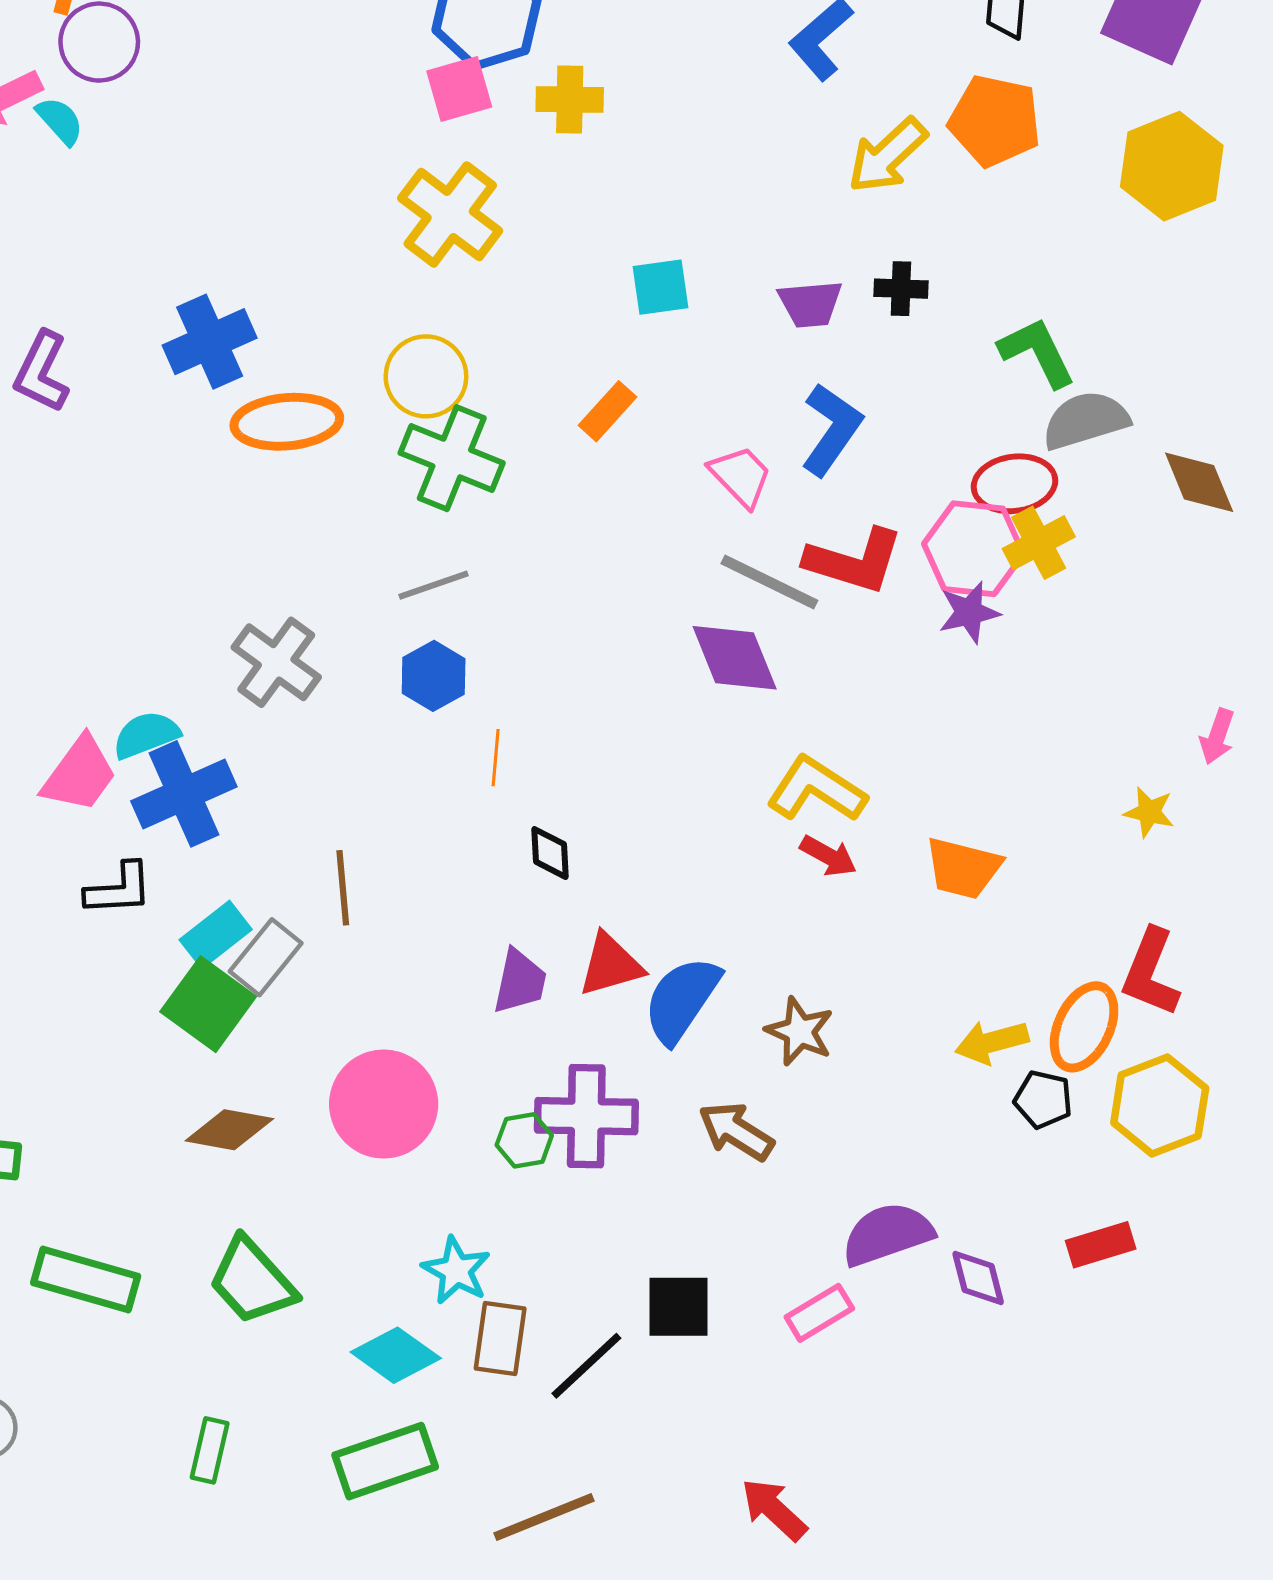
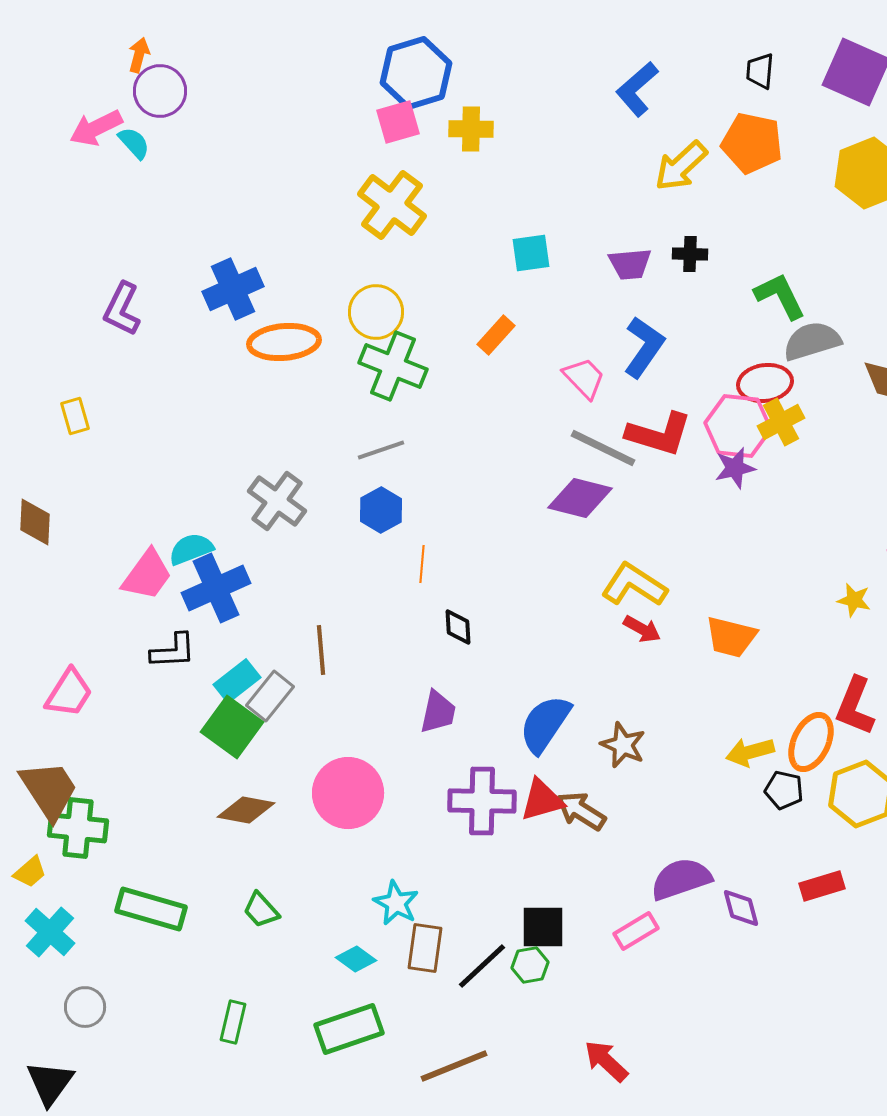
purple diamond: (735, 658) -> (580, 498), turned -54
red triangle: (611, 965) -> (542, 800), moved
green hexagon: (524, 1140) -> (530, 965), moved
green trapezoid: (252, 1281) -> (261, 910), size x0.6
cyan diamond: (396, 1355) -> (356, 959), size x0.7

